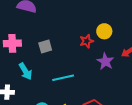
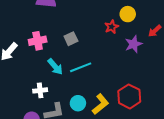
purple star: (105, 61) -> (134, 44), turned 30
cyan line: (63, 78) -> (81, 67), moved

